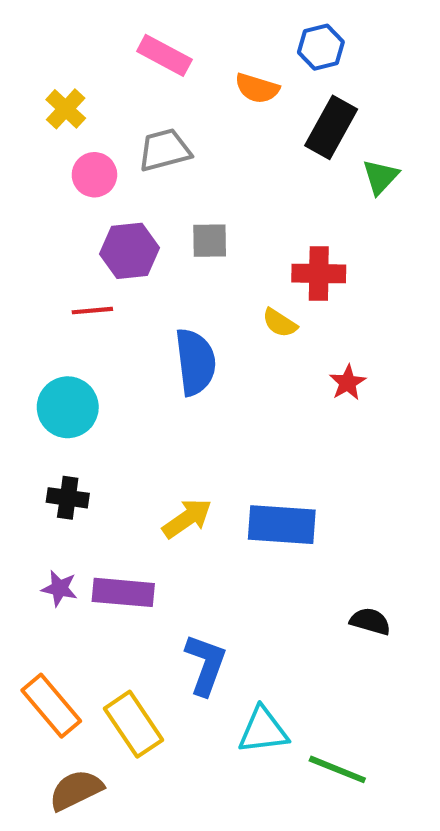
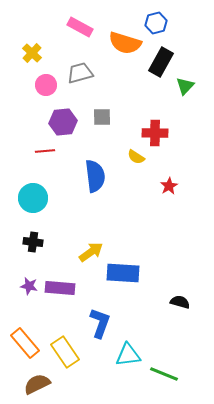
orange semicircle: (257, 88) -> (125, 43), size x1.5
blue rectangle: (282, 525) -> (123, 273), moved

